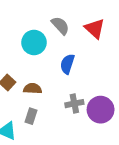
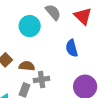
blue semicircle: (67, 64) -> (72, 48), moved, turned -36
gray cross: (74, 104) -> (42, 79), moved

